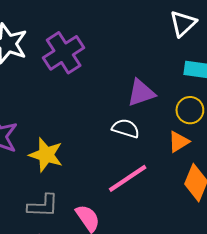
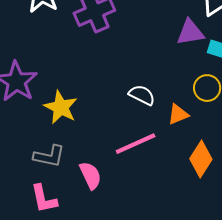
purple triangle: (141, 93) -> (190, 32), moved
orange triangle: (179, 142) -> (178, 114), moved

